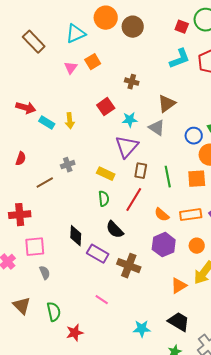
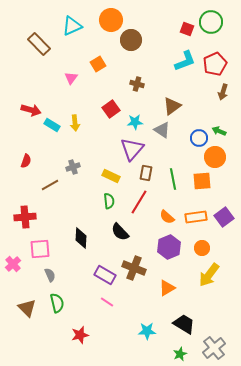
brown circle: (133, 27) -> (131, 40), moved
cyan triangle: (76, 34) -> (72, 26), moved
pink triangle: (71, 68) -> (71, 78), moved
purple rectangle: (98, 254) -> (105, 275), moved
orange triangle: (179, 286) -> (167, 288), moved
green semicircle: (54, 312) -> (57, 303), moved

